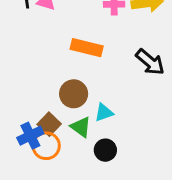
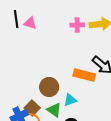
orange rectangle: (87, 48) -> (84, 75), moved

